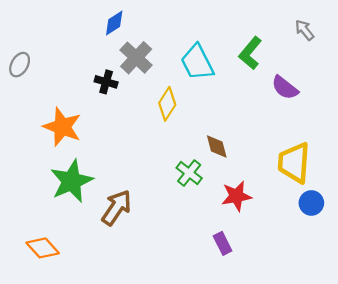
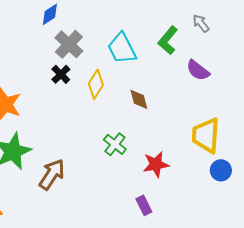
gray arrow: (304, 30) -> (201, 23), moved
black cross: (106, 82) -> (61, 74), moved, turned 30
brown diamond: (217, 146) -> (139, 99), moved

